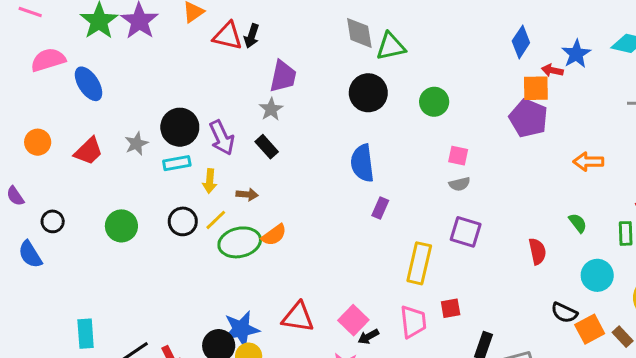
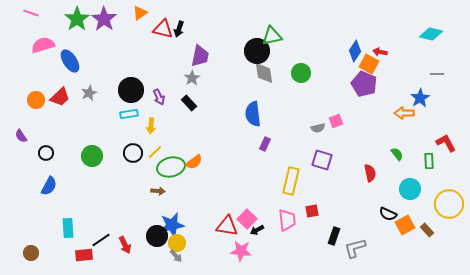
gray diamond: (359, 33) -> (264, 73), moved
blue diamond: (521, 42) -> (355, 51), moved
blue star: (576, 54) -> (420, 98), moved
orange square: (536, 88) -> (369, 64), turned 30
black circle: (368, 93) -> (257, 51), moved
purple arrow: (222, 138) -> (159, 97), size x0.7
gray star: (136, 144) -> (89, 93), moved
red trapezoid: (89, 151) -> (60, 97), moved
pink square: (458, 156) -> (336, 121), moved, turned -32
brown arrow: (247, 195) -> (158, 191), moved
blue semicircle: (30, 254) -> (49, 186), moved, turned -120
red triangle: (298, 317) -> (227, 226), moved

